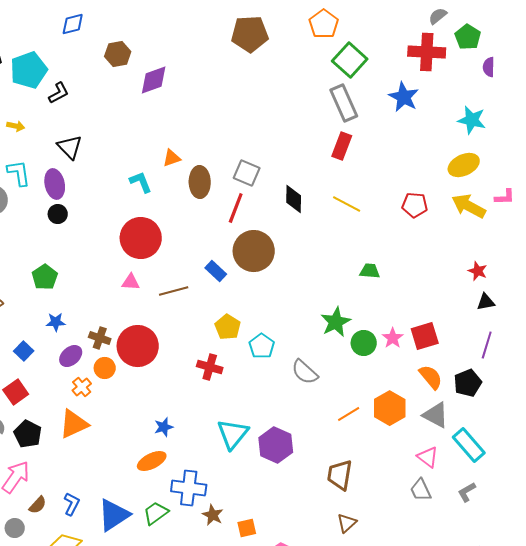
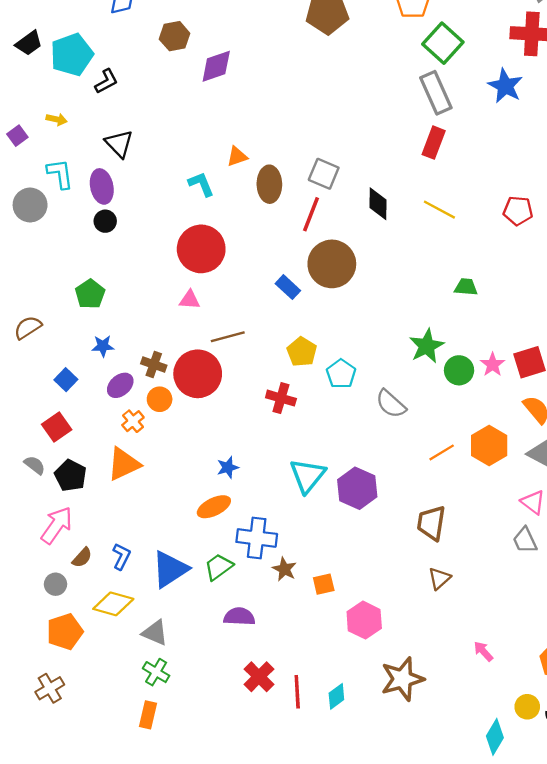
brown line: (174, 291) -> (228, 337), moved

